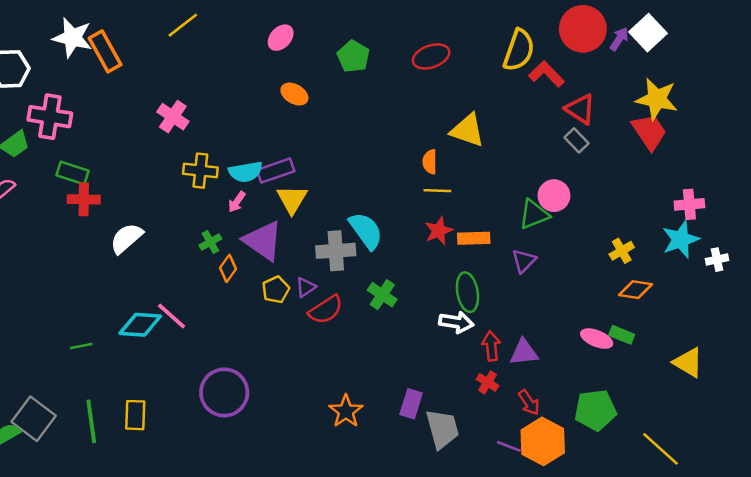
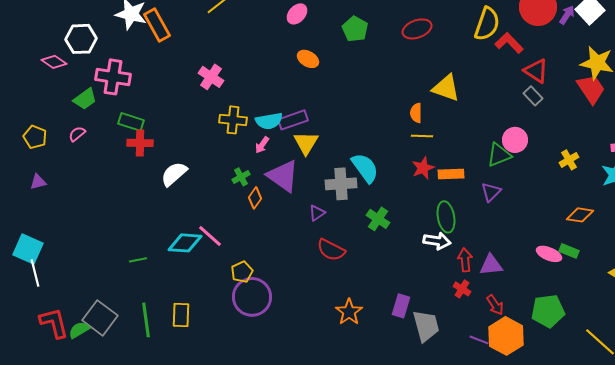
yellow cross: (622, 251) -> (569, 160), moved
yellow pentagon: (276, 290) -> (242, 272), moved
red semicircle: (326, 310) -> (331, 250), moved, turned 60

